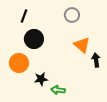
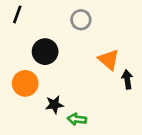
gray circle: (72, 15) -> (81, 20), moved
black line: (24, 16) -> (17, 14), moved

